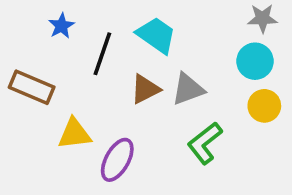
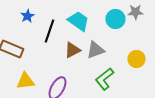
cyan circle: (255, 61) -> (115, 19), moved
yellow triangle: (74, 134) -> (25, 81), moved

